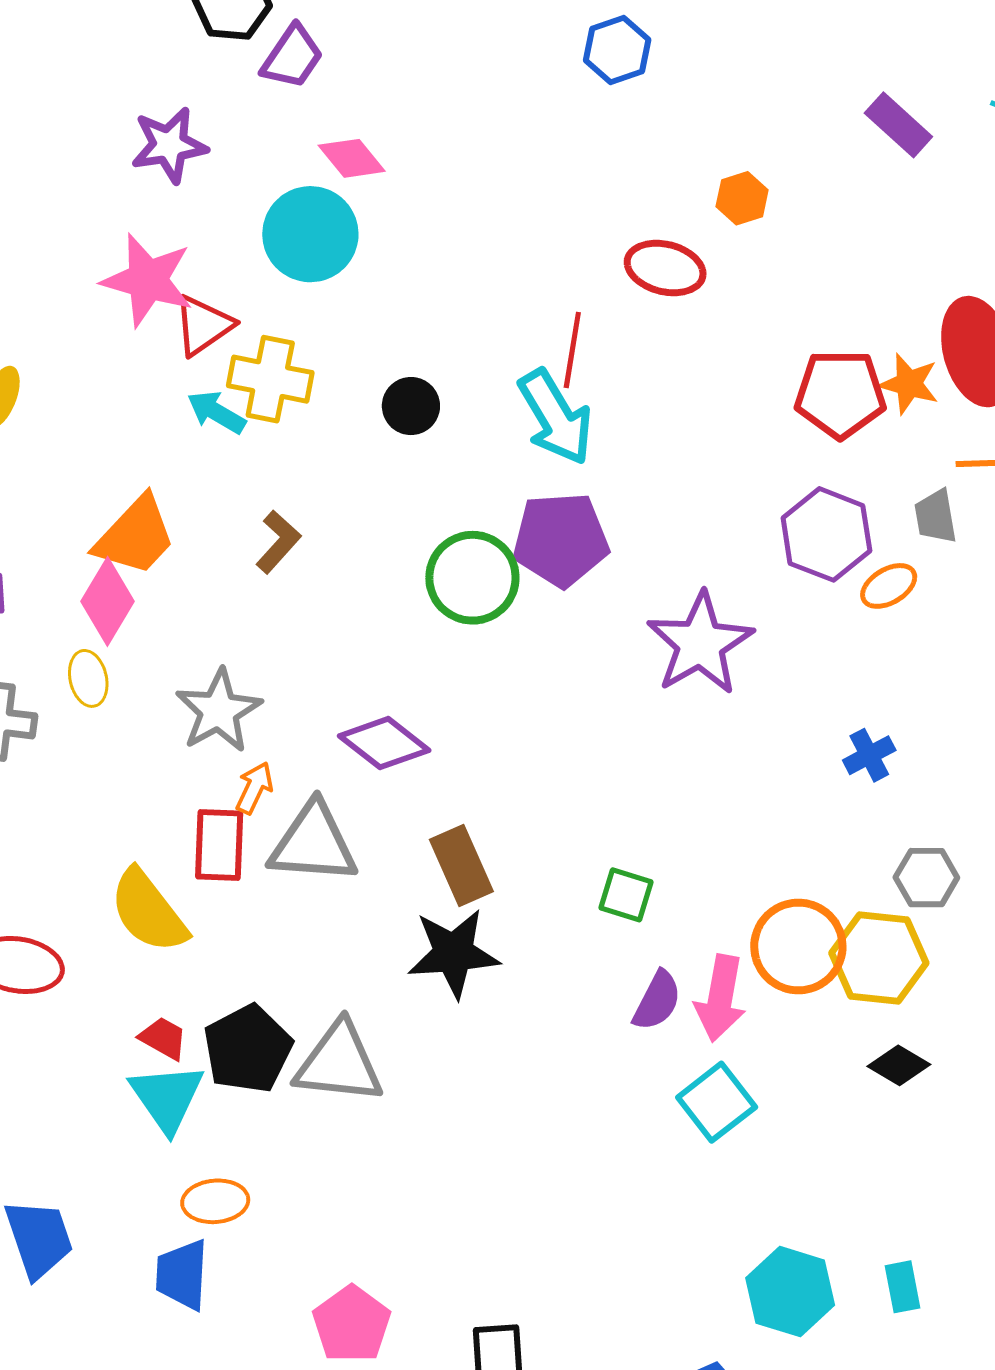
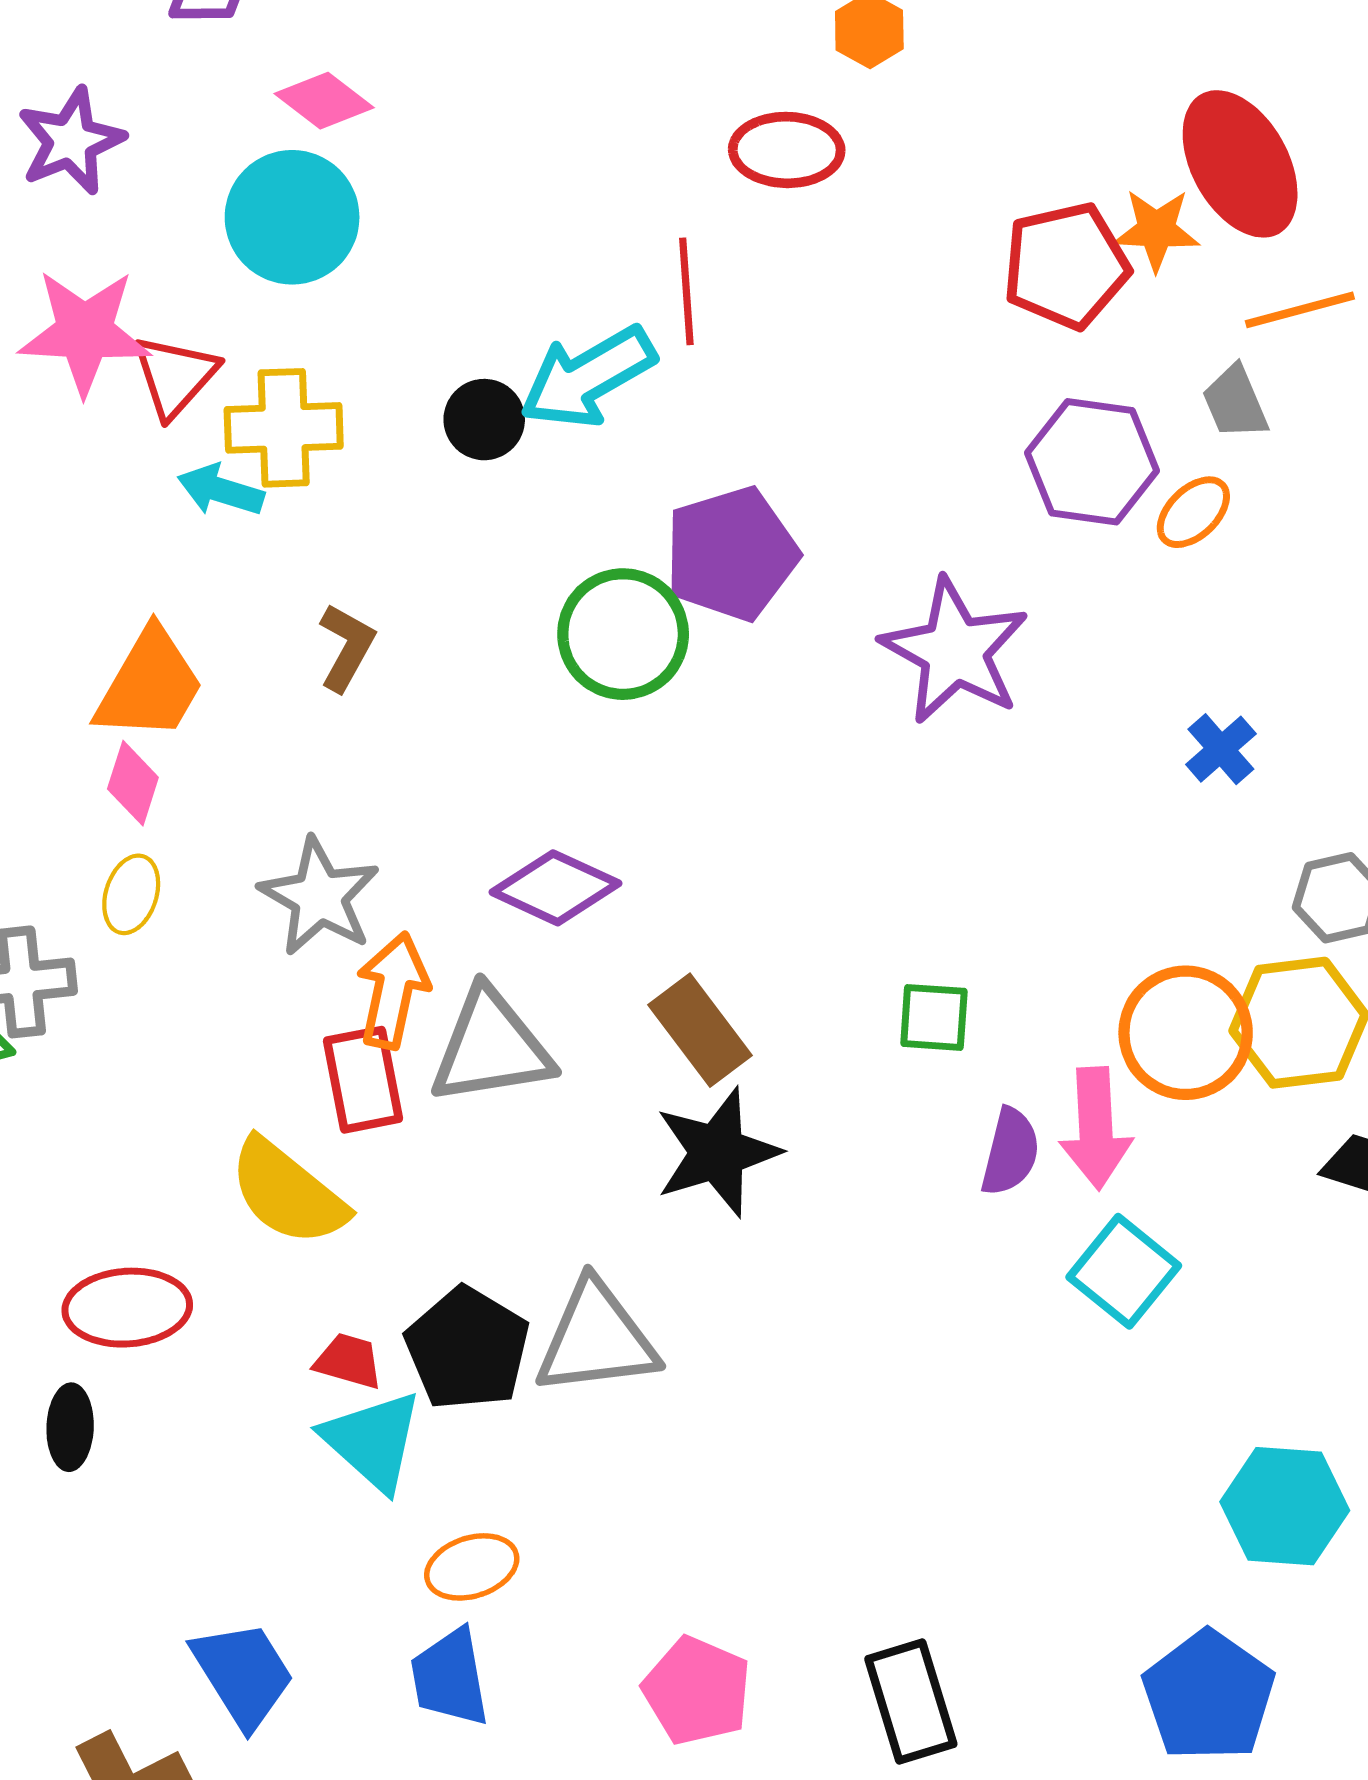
cyan arrow: (556, 417) -> (588, 377), moved, turned 104
pink diamond: (108, 601) -> (133, 783), size x0.7
yellow ellipse: (88, 678) -> (131, 894), turned 44
orange arrow: (254, 788) -> (393, 990), size x1.5

